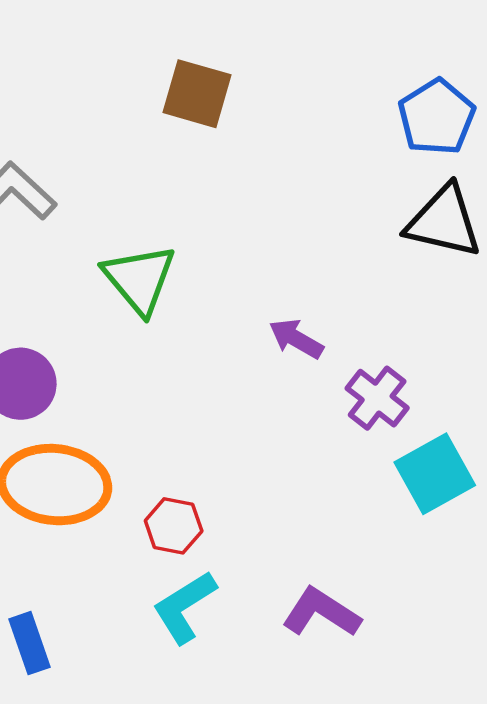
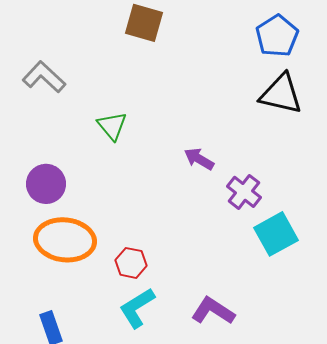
green triangle: (139, 279) -> (112, 126), size x0.7

